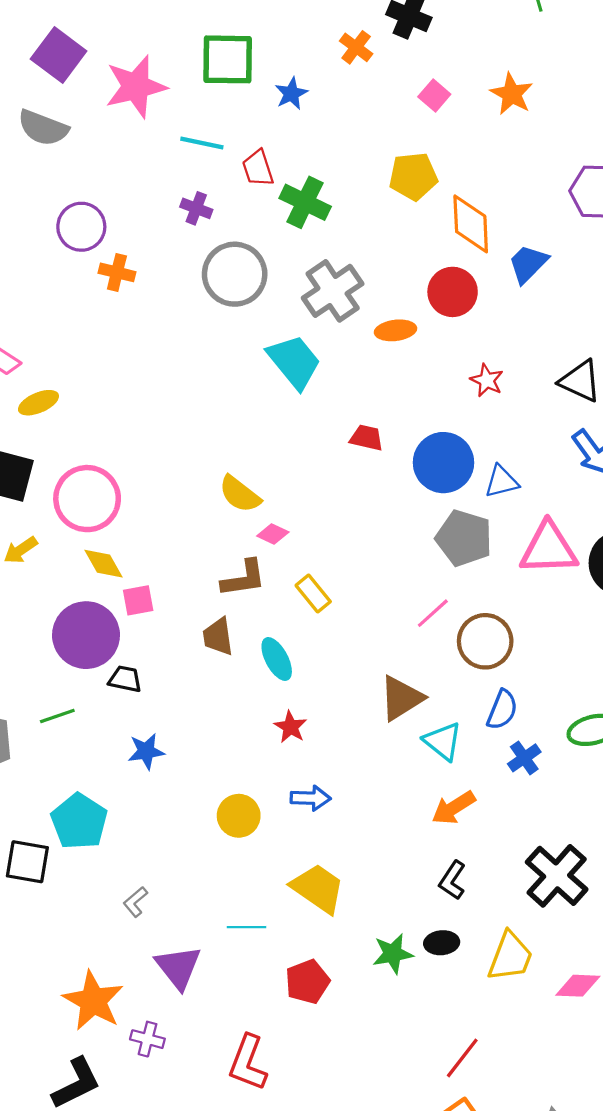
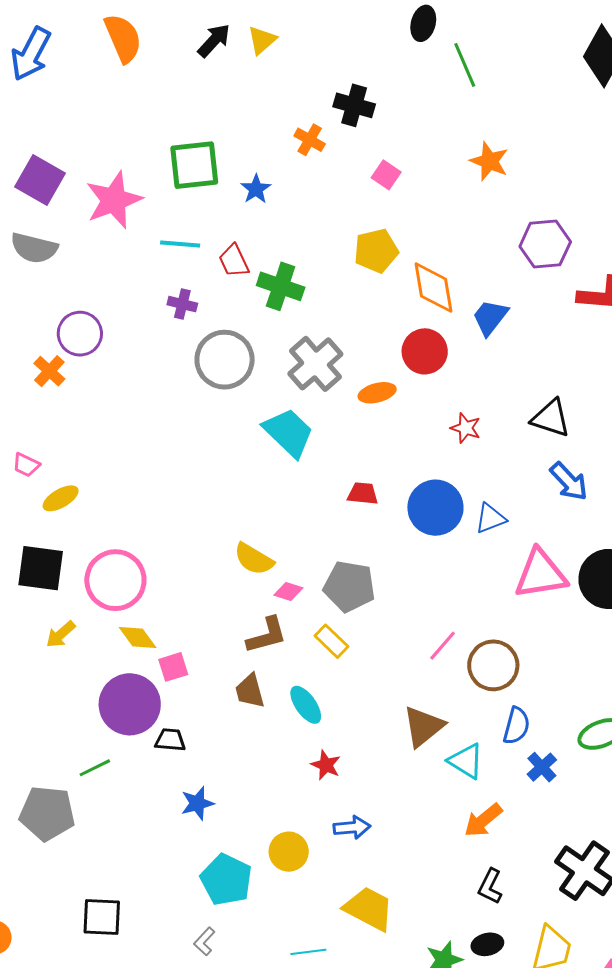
orange star: (512, 94) -> (489, 161), moved
orange cross: (117, 272) -> (49, 371), moved, turned 36
gray pentagon: (464, 538) -> (349, 586), moved
green line: (57, 716) -> (95, 768), moved
cyan pentagon: (79, 821) -> (226, 880), moved

